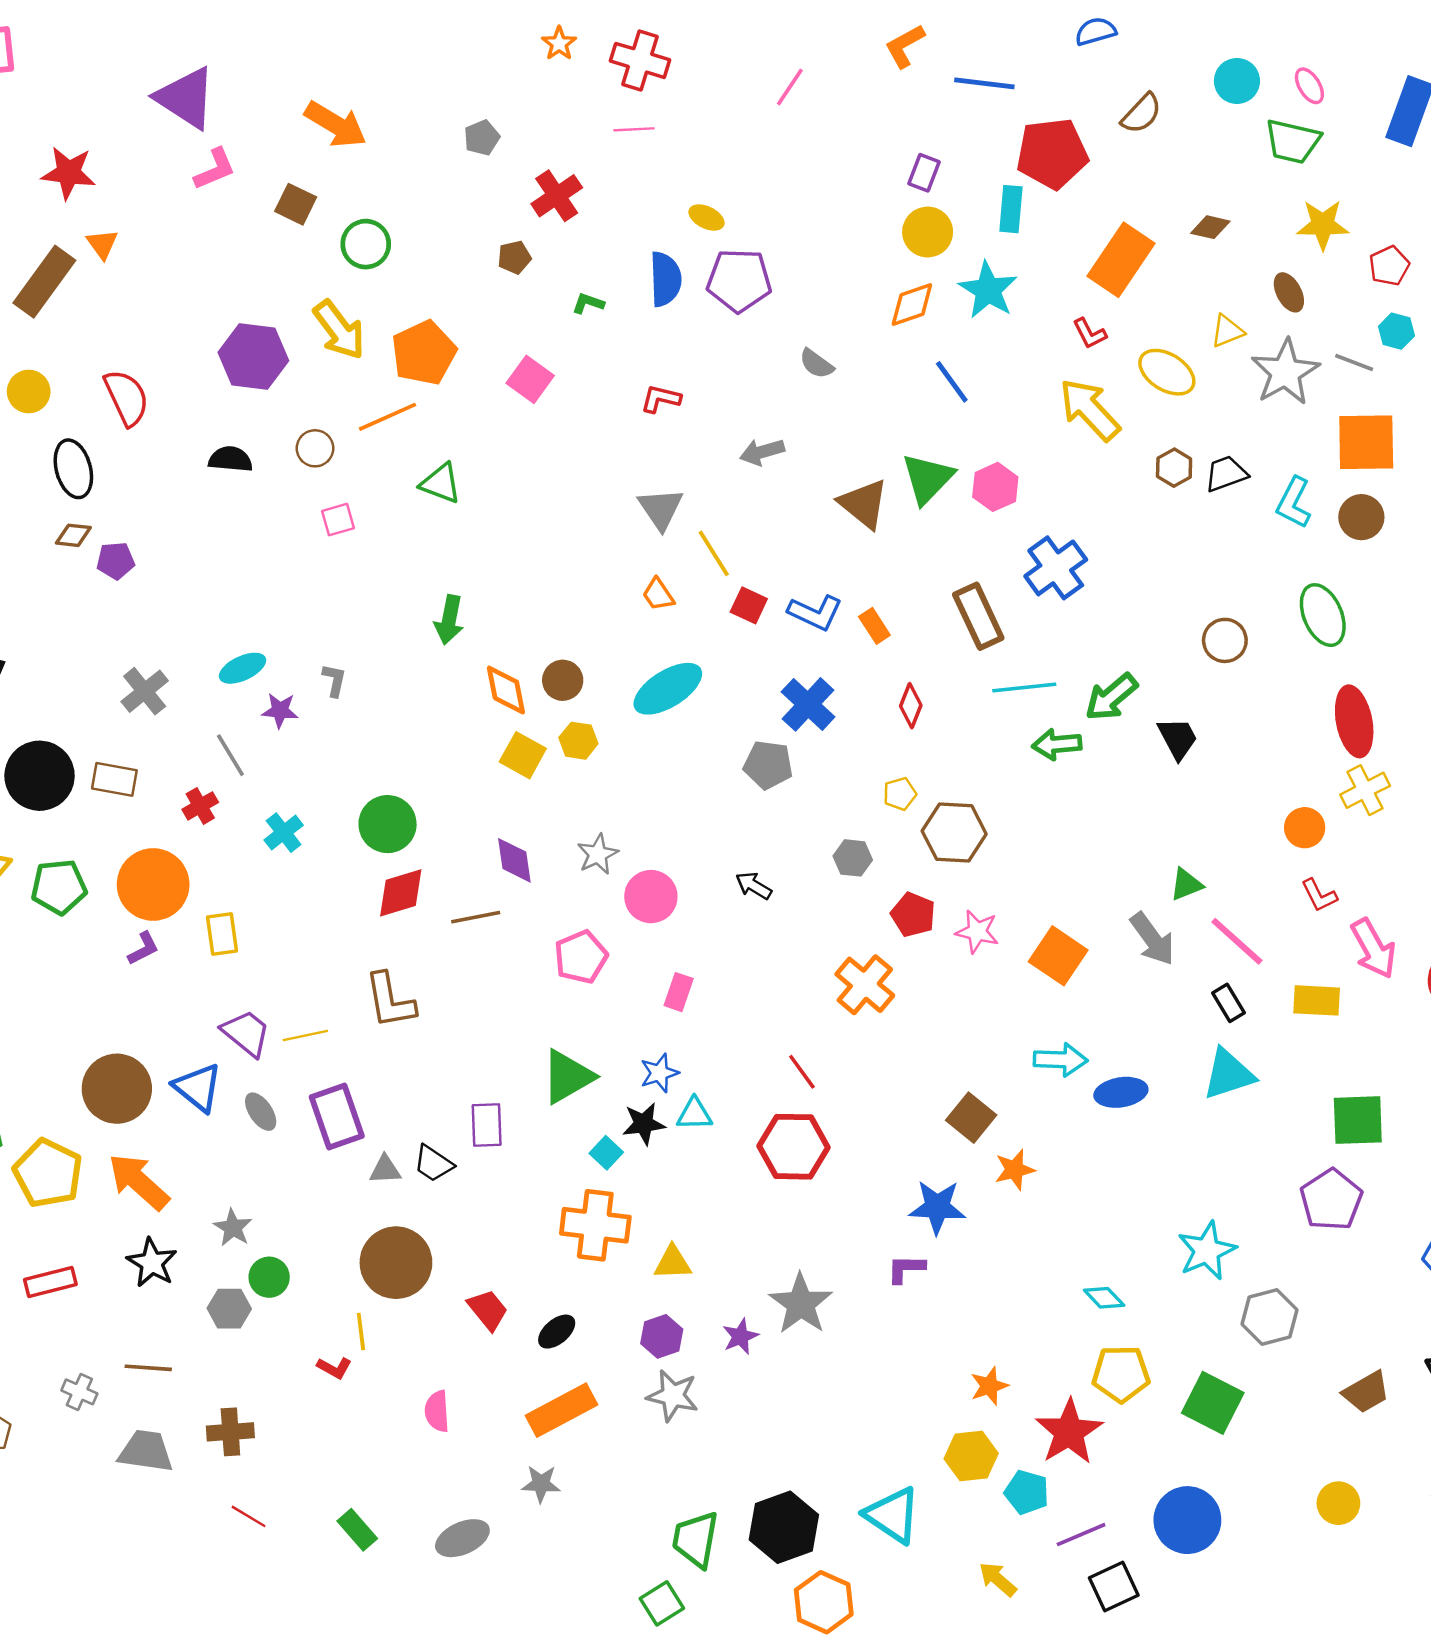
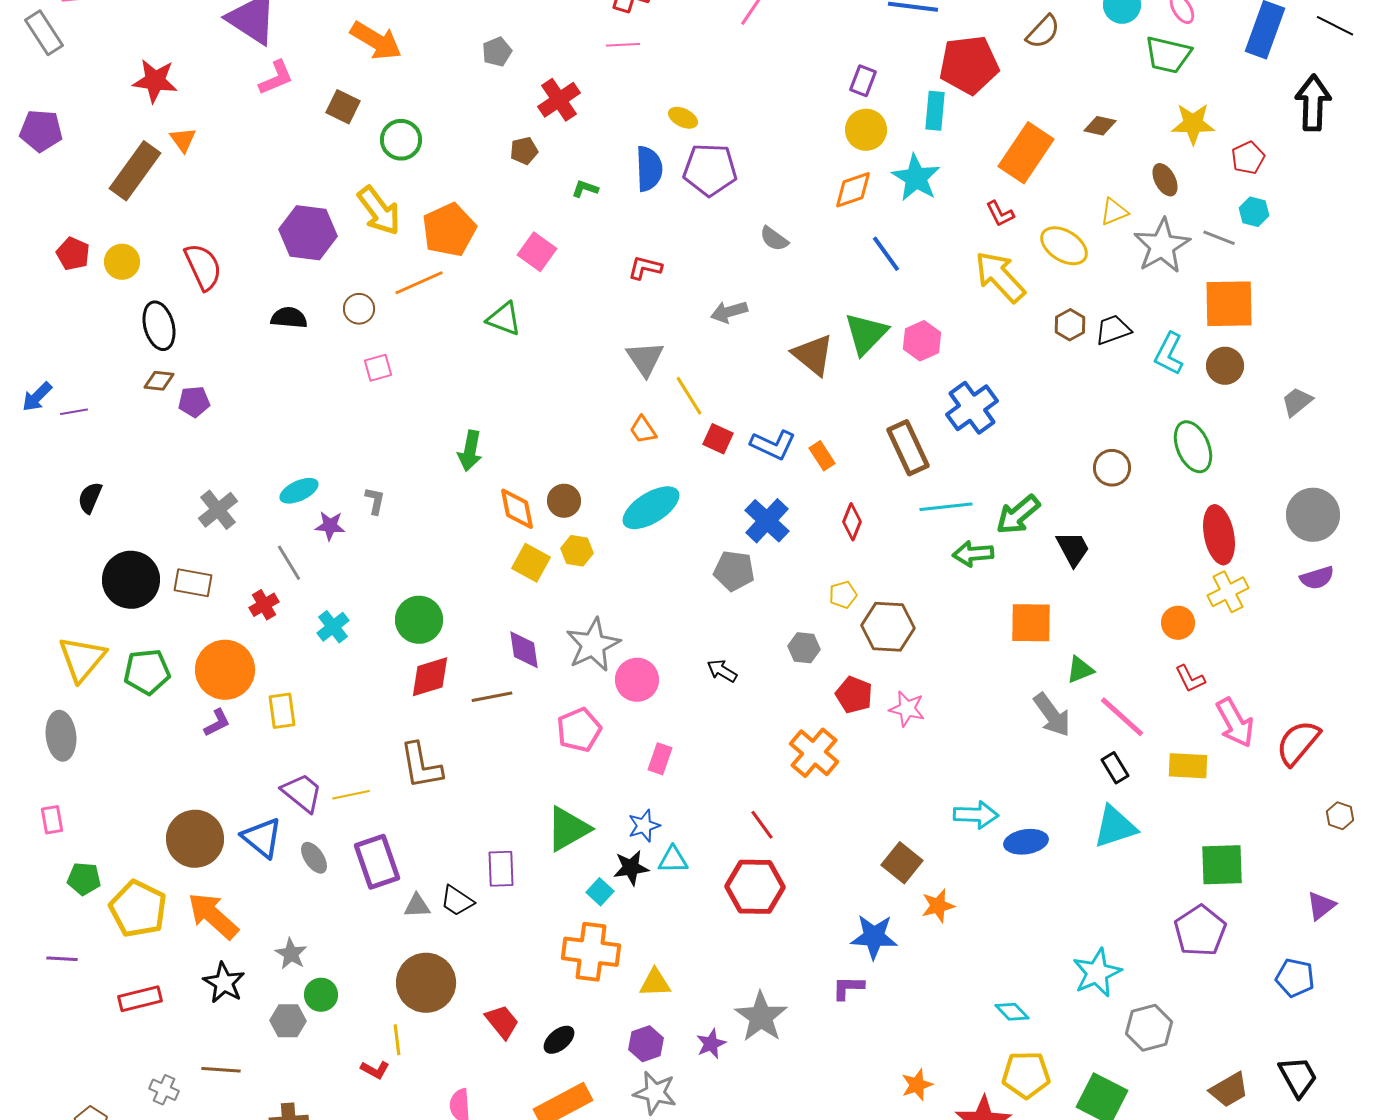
green triangle: (441, 483) -> (504, 319), moved
gray star: (598, 854) -> (593, 645), size x1.6
orange square: (1058, 956) -> (1031, 623), moved, turned -33

